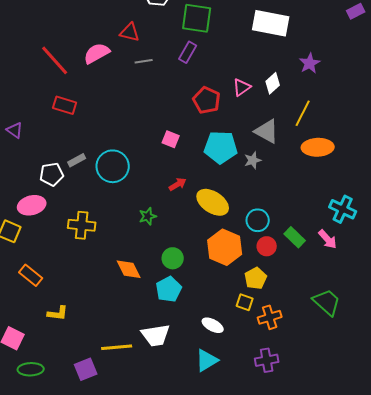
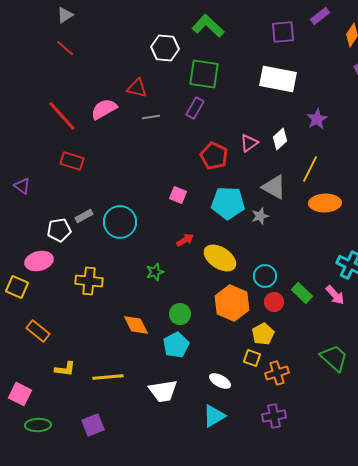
yellow line: (117, 347) -> (108, 377), moved

